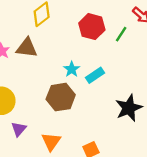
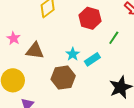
green line: (121, 34) -> (114, 38), moved
brown triangle: (27, 48) -> (35, 51), moved

